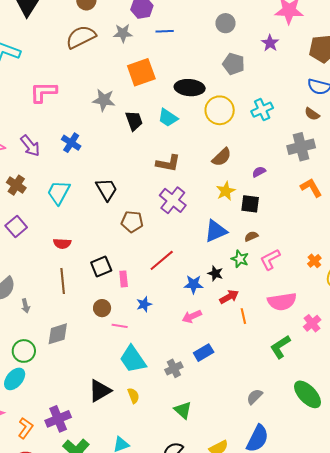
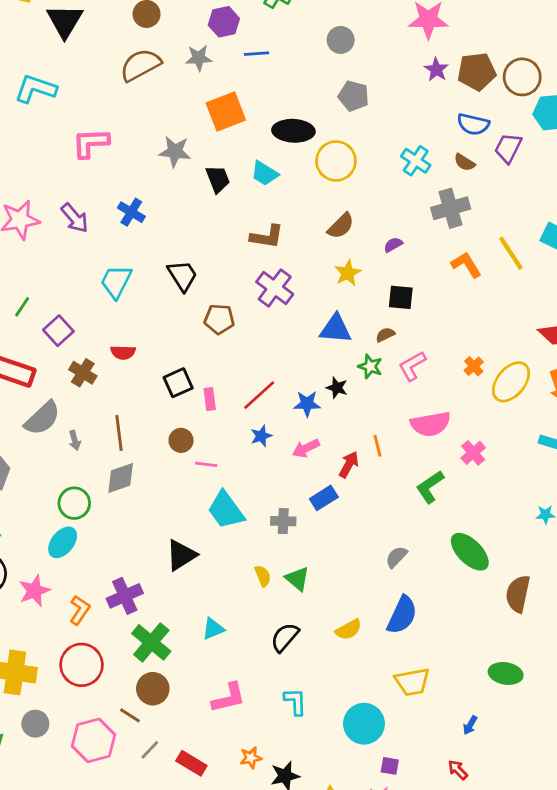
purple star: (270, 43) -> (436, 70), moved
cyan cross: (262, 110) -> (416, 161), moved, turned -30
brown cross: (16, 185) -> (83, 373), moved
black square: (250, 204) -> (401, 297), moved
blue triangle: (216, 231) -> (336, 329), turned 30
red line: (162, 260) -> (259, 395), moved
brown line: (63, 281) -> (119, 433), moved
red arrow: (229, 297) -> (349, 465), moved, turned -30
blue star: (144, 304) -> (261, 436), moved
gray cross: (174, 368) -> (283, 521), turned 30
yellow semicircle: (133, 396) -> (263, 576), moved

